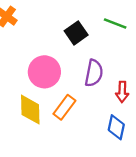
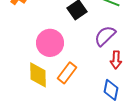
purple semicircle: (94, 73) -> (105, 36), moved, turned -145

